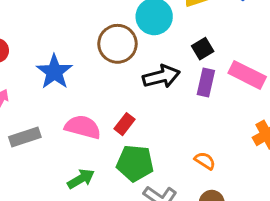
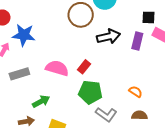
black square: (203, 49) -> (148, 17), moved, turned 32
blue star: (54, 72) -> (24, 35), moved, turned -30
green arrow: (81, 179) -> (41, 101), moved

